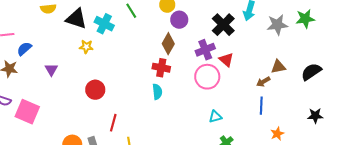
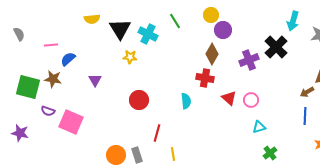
black triangle: (76, 19) -> (120, 29), turned 40
black cross: (223, 25) -> (276, 47), moved
red triangle: (226, 60) -> (229, 98), moved
pink circle: (207, 77) -> (251, 100), moved, size x0.6
cyan semicircle: (157, 92) -> (186, 101), moved

